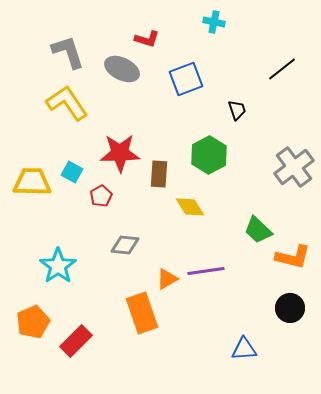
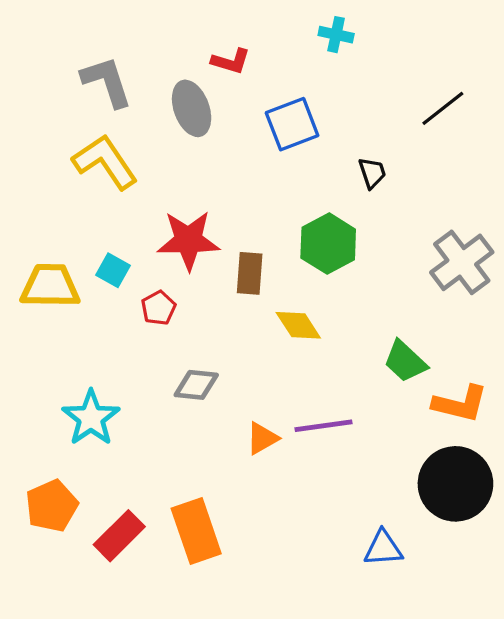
gray ellipse: (122, 69) -> (192, 108), turned 44
black circle: (290, 308) -> (455, 484), size x1.6
orange rectangle: (142, 313) -> (196, 531), moved

